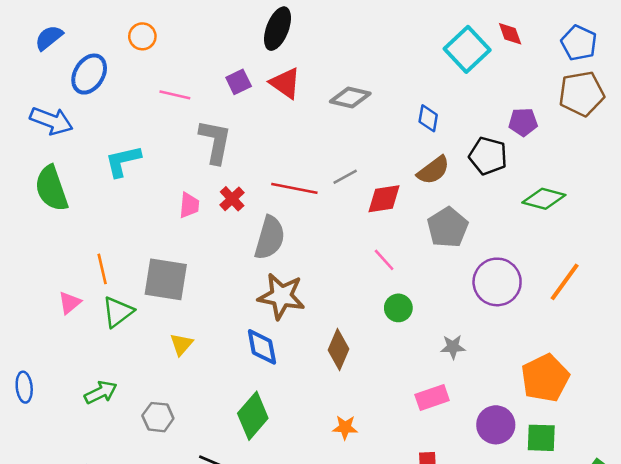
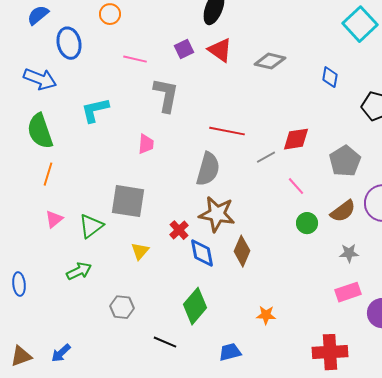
blue ellipse: (89, 74) -> (69, 43), turned -44
brown semicircle: (433, 170) -> (343, 211), moved
gray line: (345, 177) -> (266, 157), moved
red cross: (232, 199) -> (179, 230), moved
orange line: (102, 269) -> (48, 174), moved, turned 30
brown diamond: (339, 349) -> (242, 251), moved
green arrow: (101, 392) -> (79, 271), moved
pink rectangle: (432, 398) -> (348, 292), moved

